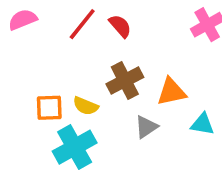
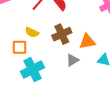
yellow semicircle: (86, 106) -> (32, 32), moved

